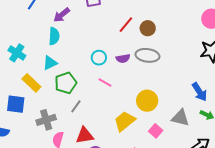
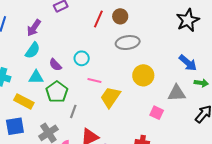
cyan semicircle: (54, 36) -> (33, 50), turned 48
purple semicircle: (123, 58) -> (55, 65), moved, turned 72
cyan triangle: (50, 63) -> (36, 77), turned 42
yellow circle: (147, 101) -> (143, 75), moved
yellow trapezoid: (125, 121) -> (110, 97), moved

